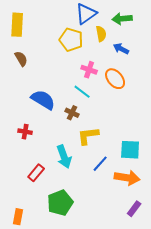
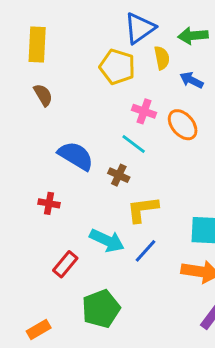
cyan arrow: (64, 157) -> (107, 240), turned -45
blue line: (100, 164) -> (145, 251), moved
orange rectangle: (18, 217) -> (39, 330), turned 49

